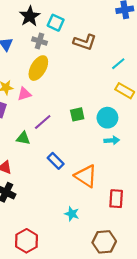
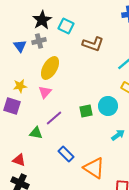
gray cross: (39, 41) -> (39, 41), moved, turned -32
pink triangle: (24, 94) -> (45, 92), moved, turned -32
cyan circle: (107, 118) -> (108, 106), moved
cyan arrow: (112, 140) -> (118, 135), turned -32

